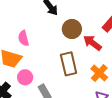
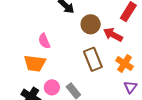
pink circle: (25, 77) -> (52, 87), moved

